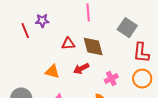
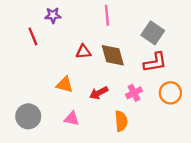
purple star: (42, 21) -> (53, 15), moved
red L-shape: (141, 53) -> (155, 62), moved, turned -105
red arrow: (81, 69) -> (99, 93), moved

